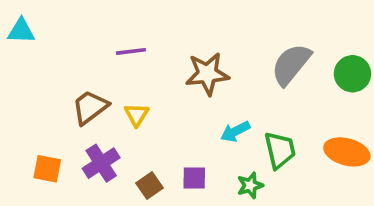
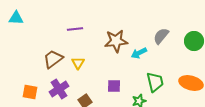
gray semicircle: (291, 64) -> (161, 36), size x0.7
cyan arrow: (235, 131) -> (139, 53), moved
purple square: (194, 178) -> (114, 86), moved

